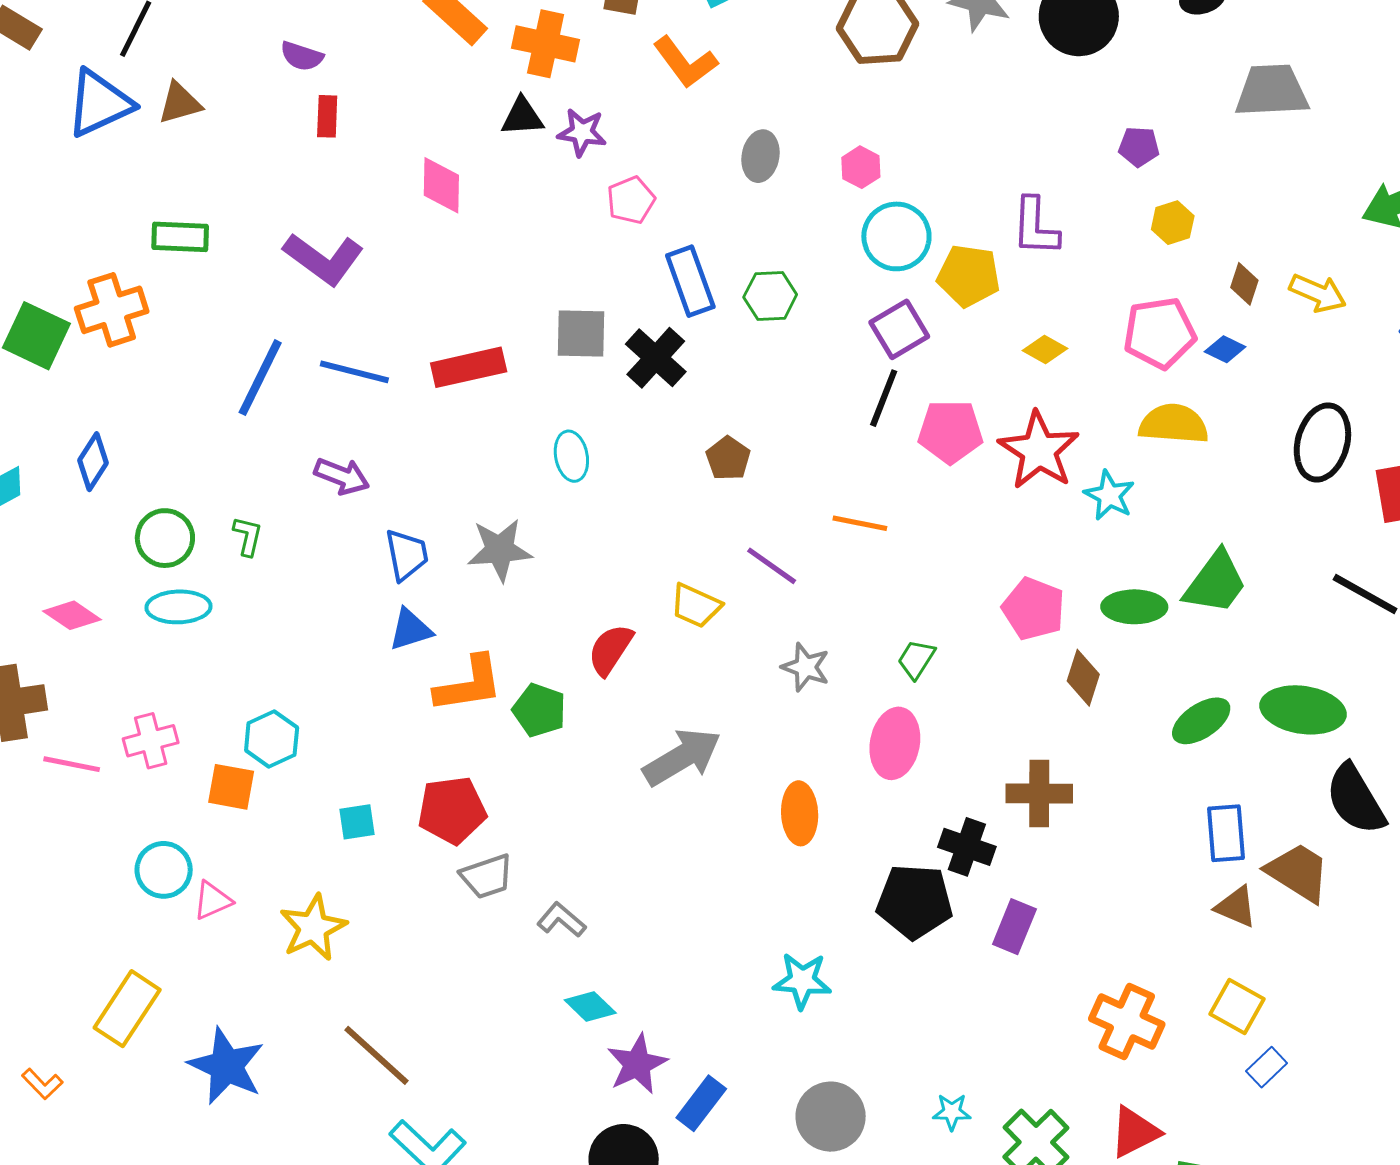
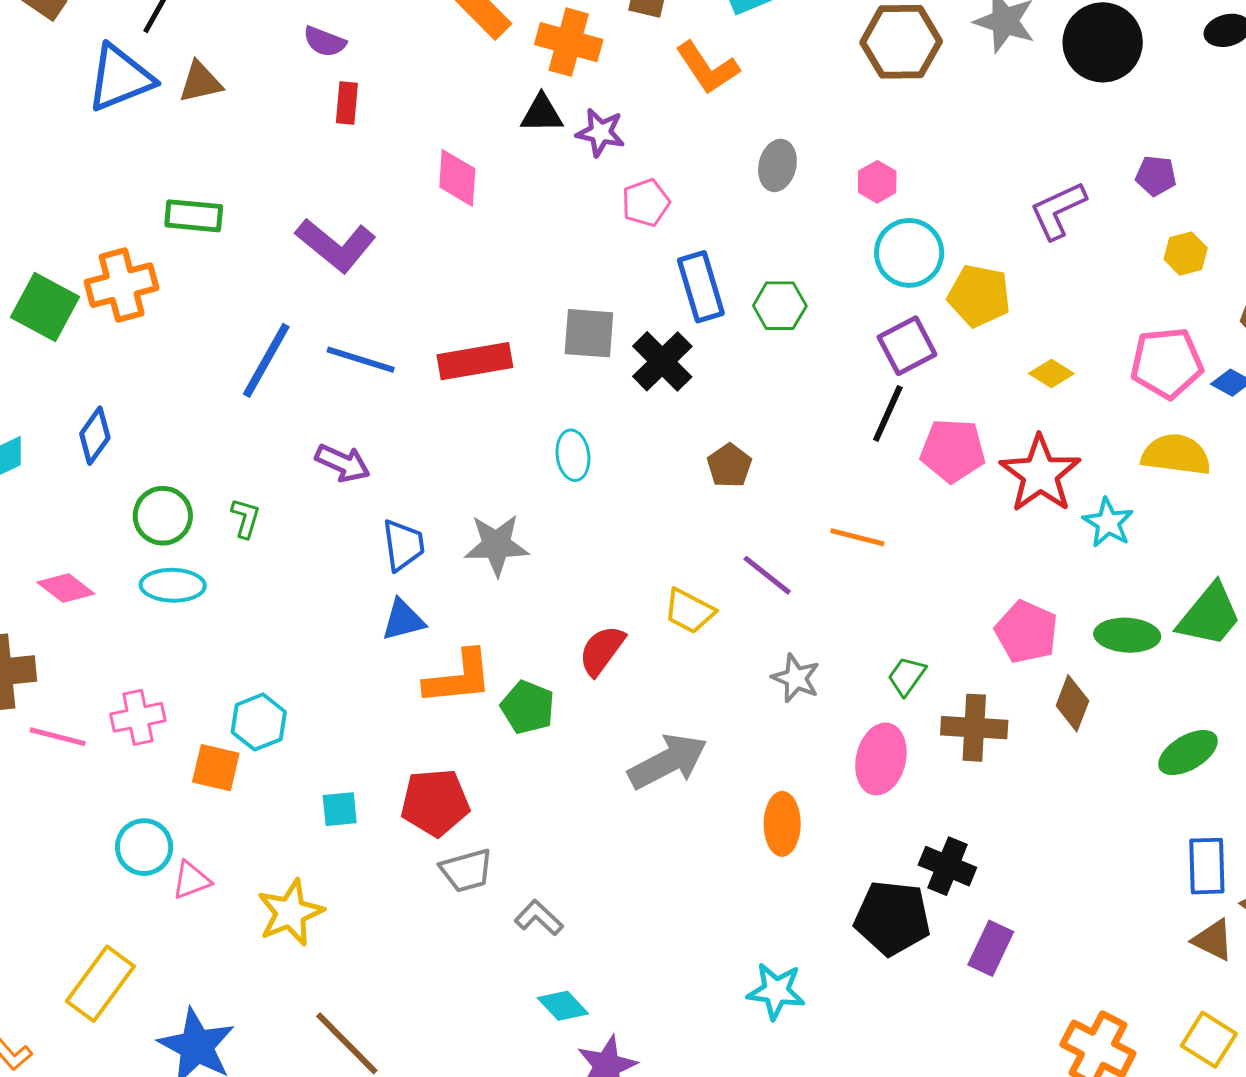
purple L-shape: (1035, 227) -> (1058, 210), moved, turned 60
brown cross: (1039, 794) -> (974, 728), moved

